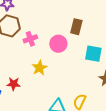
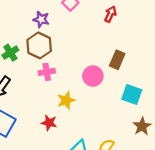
pink cross: (30, 39) -> (47, 72), moved
red star: (14, 84) -> (49, 123), moved

